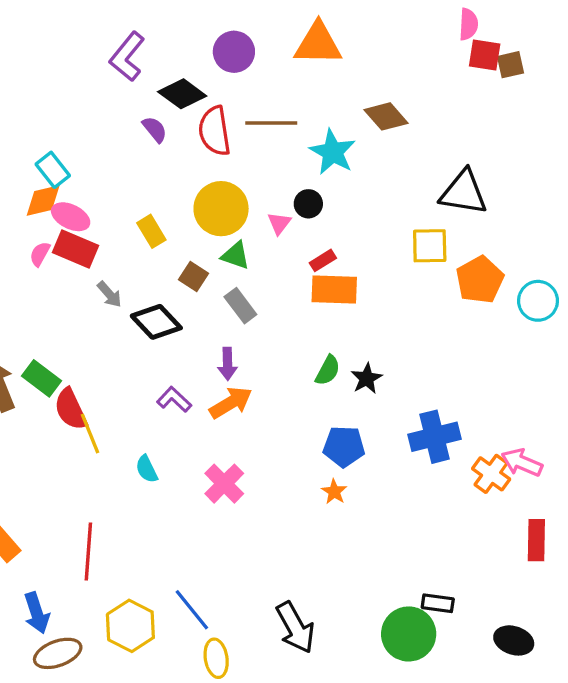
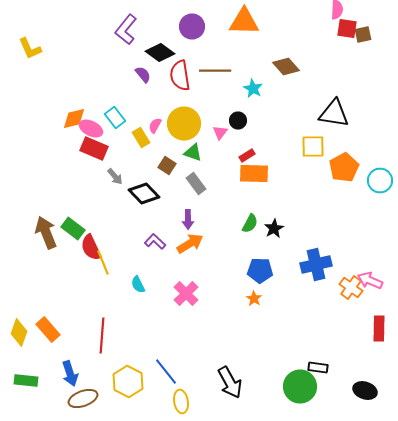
cyan star: (333, 152) -> (253, 88), size x0.7
cyan rectangle: (53, 170) -> (115, 118), moved
pink semicircle: (40, 254) -> (155, 126), moved

